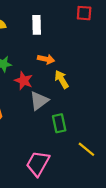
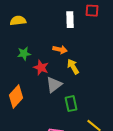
white rectangle: (37, 25) -> (70, 20), moved

